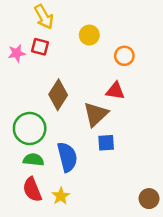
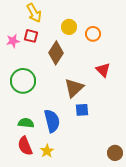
orange circle: (124, 56) -> (93, 34), moved
red triangle: (115, 91) -> (103, 70), moved, turned 35
brown diamond: (58, 95) -> (56, 53), moved
green circle: (30, 128) -> (23, 81), moved

